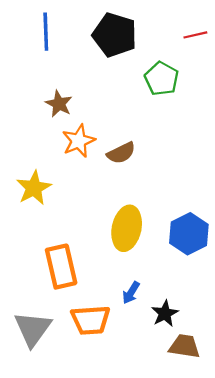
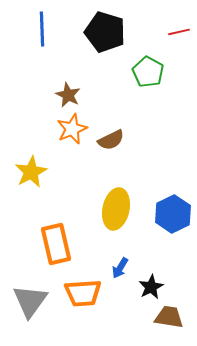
brown star: (59, 104) -> (68, 95), moved

